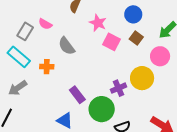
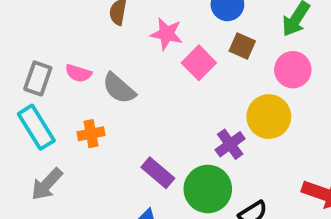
pink semicircle: (45, 24) -> (78, 73), moved
pink square: (111, 42) -> (199, 63), turned 30
cyan rectangle: (19, 57) -> (36, 127), turned 30

